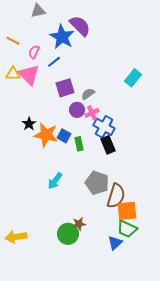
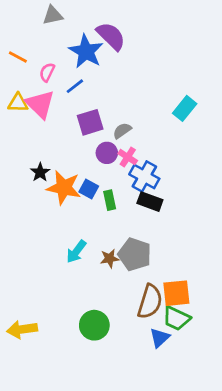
pink cross: (92, 113) -> (128, 157), turned -32
black rectangle: (108, 145) -> (150, 202), turned -48
brown semicircle: (116, 196) -> (150, 302), moved
brown star: (79, 224) -> (110, 258), moved

